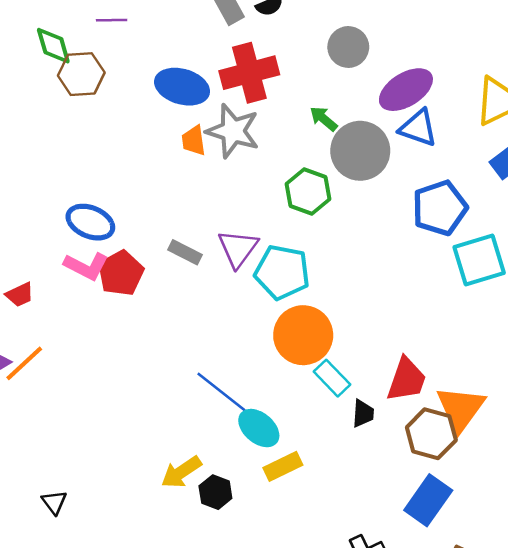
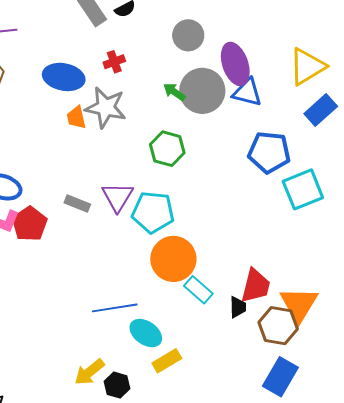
red cross: (249, 73) -> (114, 62), size x0.5
purple ellipse: (406, 90) -> (235, 64), turned -72
gray circle: (360, 151) -> (202, 91), moved
blue pentagon: (440, 208) -> (269, 152), turned 30
blue line: (221, 392) -> (115, 308), turned -42
black trapezoid: (363, 413) -> (238, 307), moved

